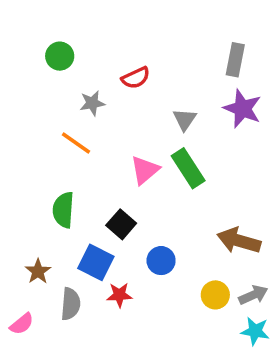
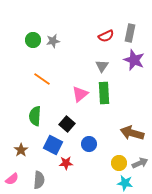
green circle: (60, 56) -> (33, 40), moved
red semicircle: (136, 78) -> (106, 36), moved
gray star: (92, 103) -> (53, 41), moved
green rectangle: (188, 168) -> (104, 93), turned 30
gray semicircle: (71, 304) -> (39, 180), moved
cyan star: (255, 331) -> (125, 183), moved

